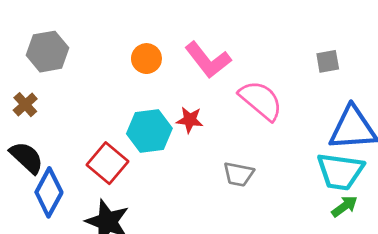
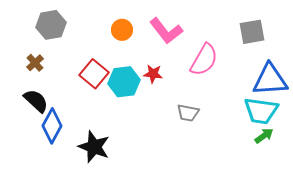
gray square: (328, 61) -> (252, 32), size x1.5
pink semicircle: (261, 100) -> (204, 60), turned 80
red square: (107, 163) -> (94, 74), moved

